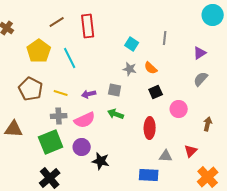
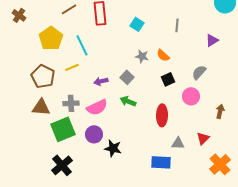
cyan square: (132, 44) -> (137, 24), moved
gray semicircle: (201, 79) -> (199, 72), moved
gray square: (115, 90) -> (127, 77), turned 32
yellow line: (61, 93) -> (72, 67), moved, turned -40
brown triangle: (14, 129) -> (41, 107), moved

